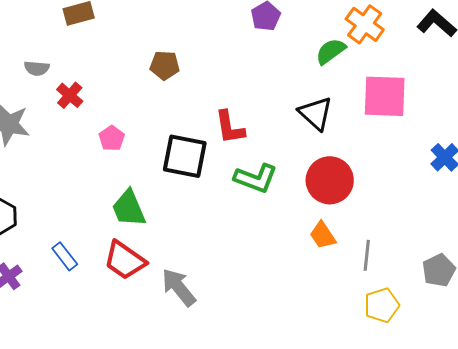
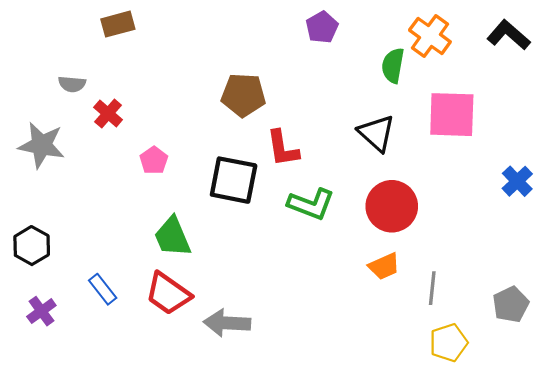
green semicircle: (331, 51) -> (393, 65), turned -44
brown pentagon: (165, 65) -> (243, 95), moved, size x1.4
orange trapezoid: (323, 235) -> (384, 266), turned -80
gray arrow: (179, 287) -> (227, 323), turned -48

